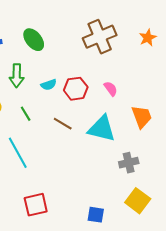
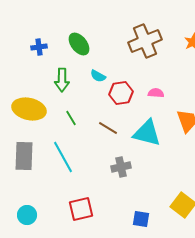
cyan semicircle: (49, 85) -> (98, 76), moved, turned 49
pink semicircle: (111, 89) -> (156, 93), turned -49
gray cross: (129, 163) -> (121, 167), moved

